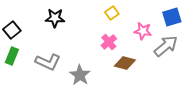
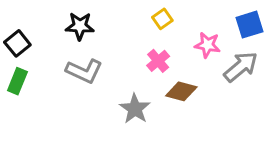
gray L-shape: (48, 62) -> (84, 71), moved
gray star: (80, 75) -> (135, 109), moved

